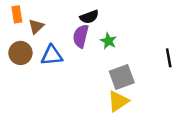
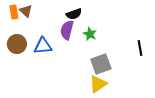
brown triangle: (36, 26) -> (26, 11), moved, turned -32

